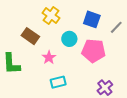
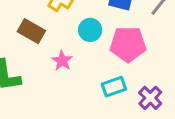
cyan rectangle: (58, 82) -> (114, 87), moved

